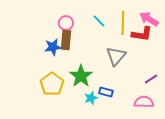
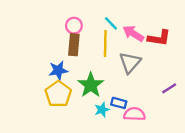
pink arrow: (149, 19) -> (133, 33), moved
yellow line: (123, 23) -> (105, 44), moved
blue star: (53, 47) -> (58, 70), moved
pink semicircle: (144, 102) -> (134, 114), moved

